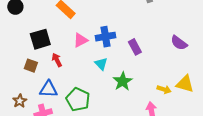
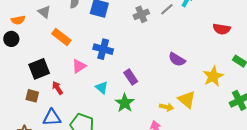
blue cross: (105, 37) -> (103, 49), moved, turned 30
purple rectangle: (135, 47) -> (131, 77), moved
yellow triangle: (185, 84) -> (187, 100), turned 30

